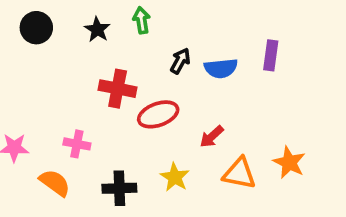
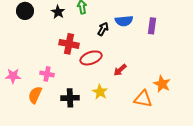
blue semicircle: (221, 68) -> (124, 21), moved
orange triangle: (239, 173) -> (143, 99), moved
orange semicircle: (55, 183) -> (35, 95), turned -102

